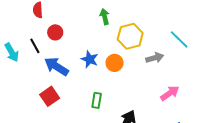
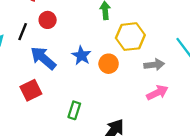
black line: (35, 46) -> (23, 32), turned 42
pink arrow: (170, 93) -> (157, 93), moved
green rectangle: (97, 100) -> (74, 110), moved

